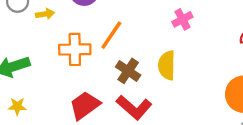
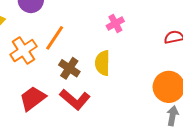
orange cross: (75, 49) -> (23, 50), turned -32

